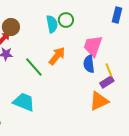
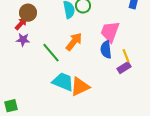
orange triangle: (99, 101) -> (80, 87), moved
cyan trapezoid: (24, 102) -> (63, 82), moved

